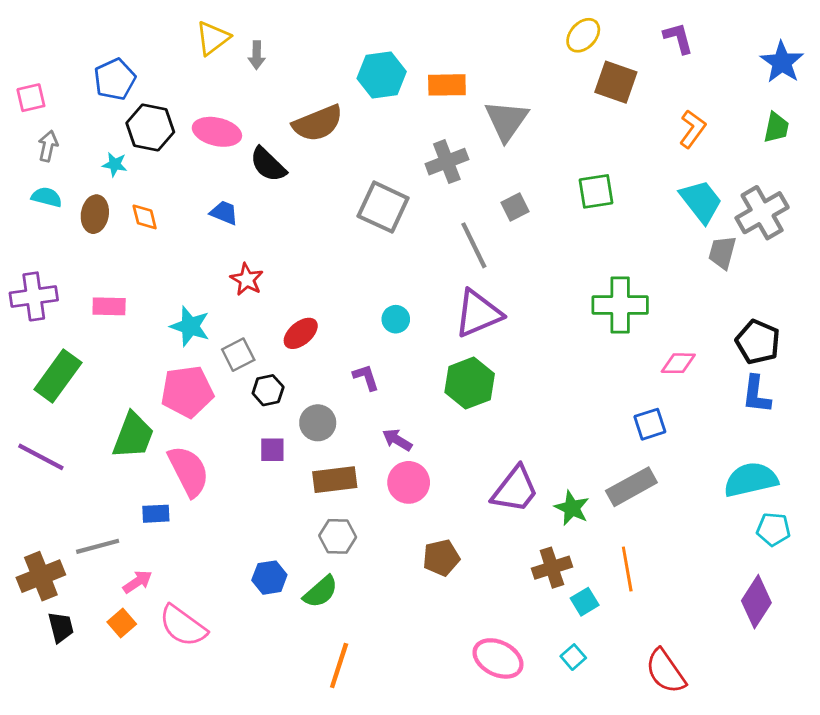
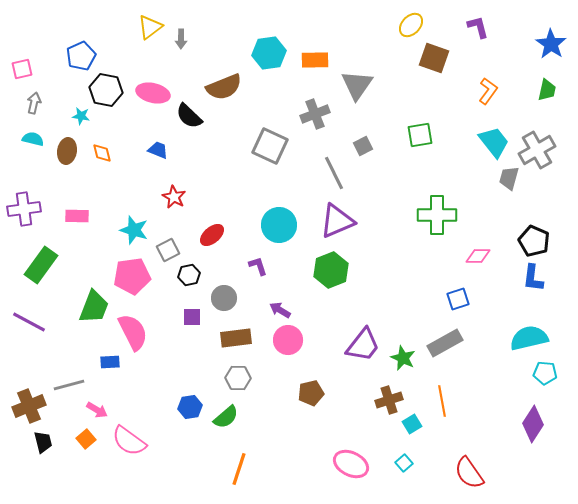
cyan circle: (396, 319) -> (279, 225), size x1.8
pink arrow: (137, 582) -> (97, 410), turned 65

